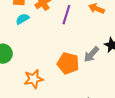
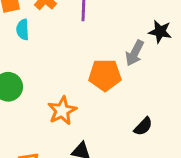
cyan semicircle: (22, 19) -> (23, 30), turned -48

